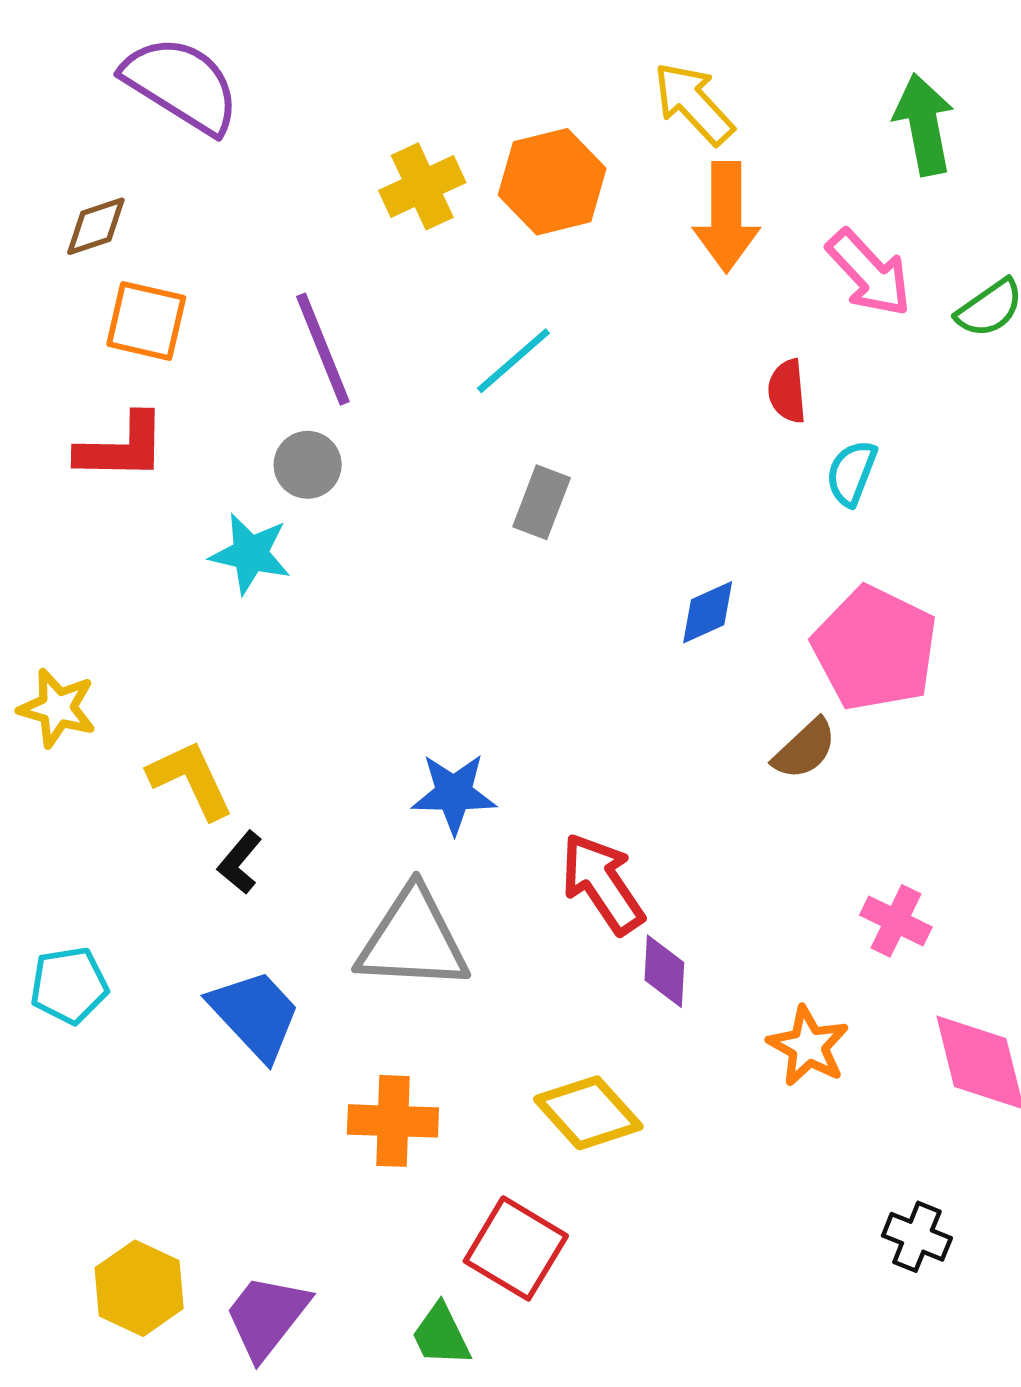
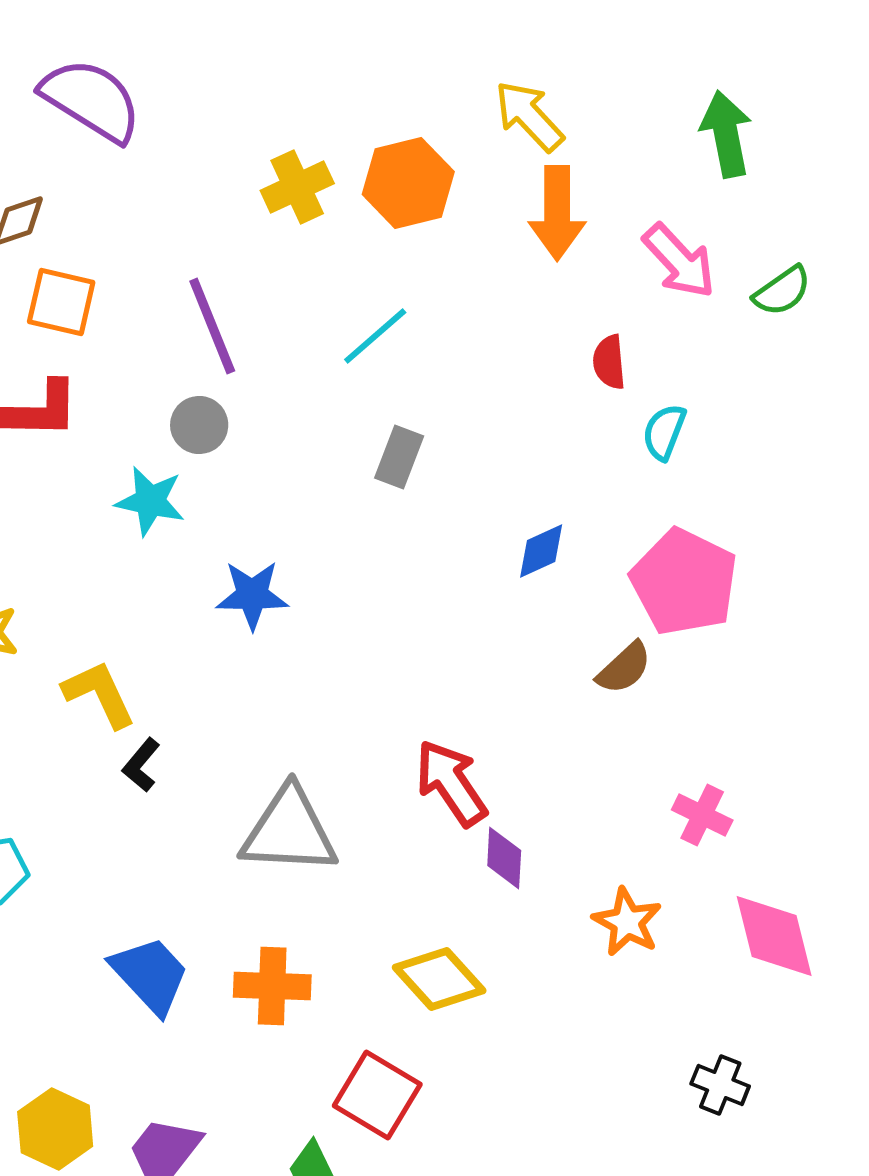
blue star: (454, 793) -> (252, 595), moved
blue trapezoid: (255, 1015) -> (150, 975), moved

